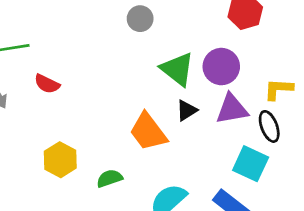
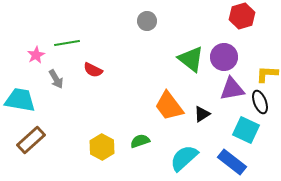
gray circle: (140, 19) -> (147, 21), moved
black triangle: (187, 110) -> (202, 114), moved
yellow hexagon: (60, 160) -> (102, 147), moved

